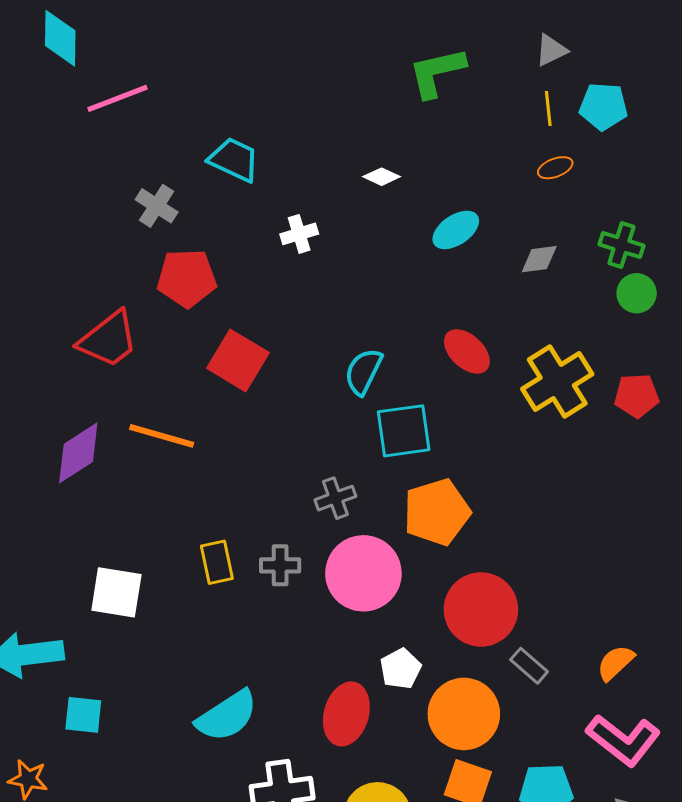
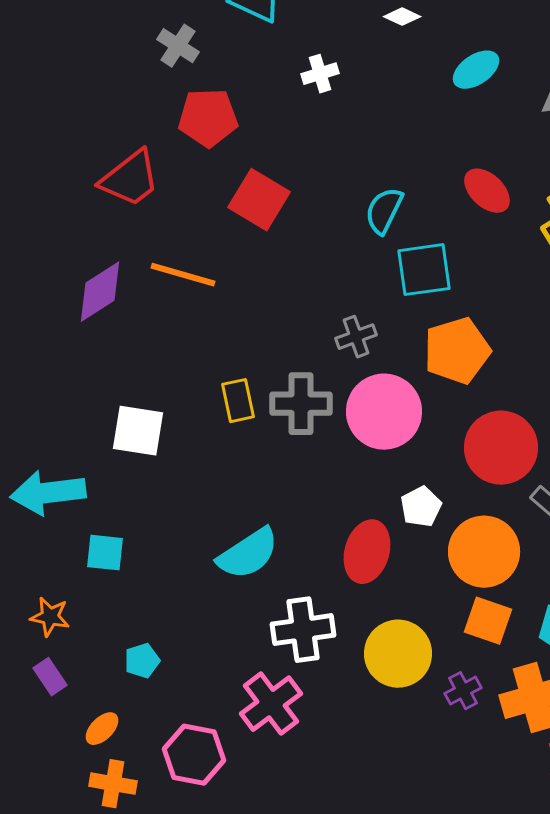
gray cross: (280, 565) -> (301, 404), size x1.5

